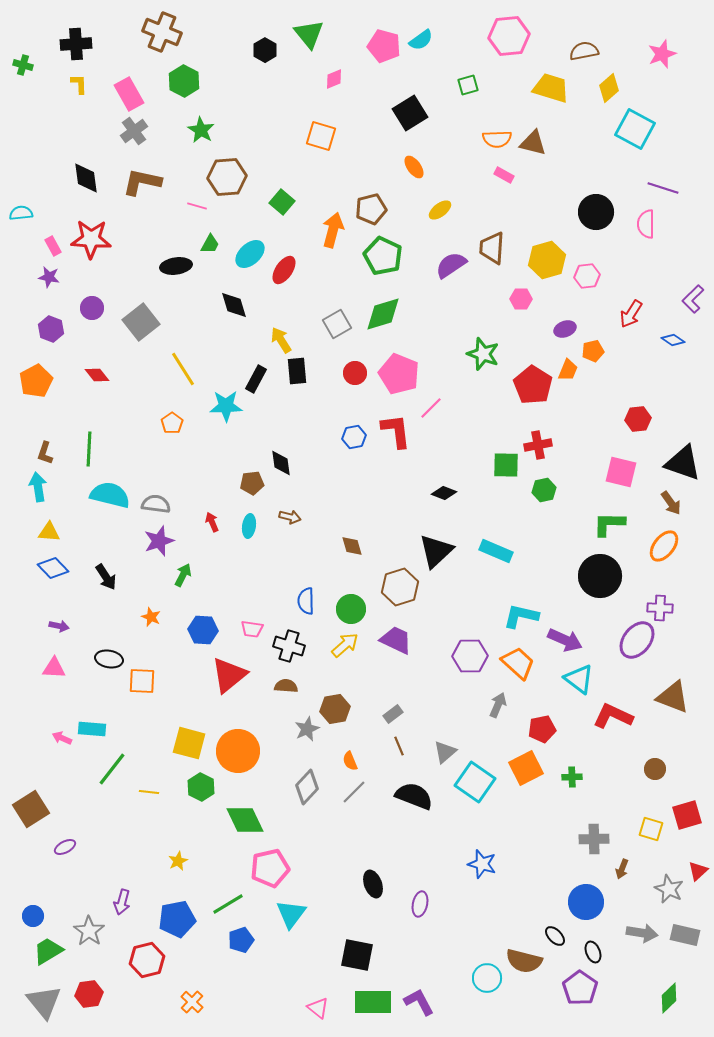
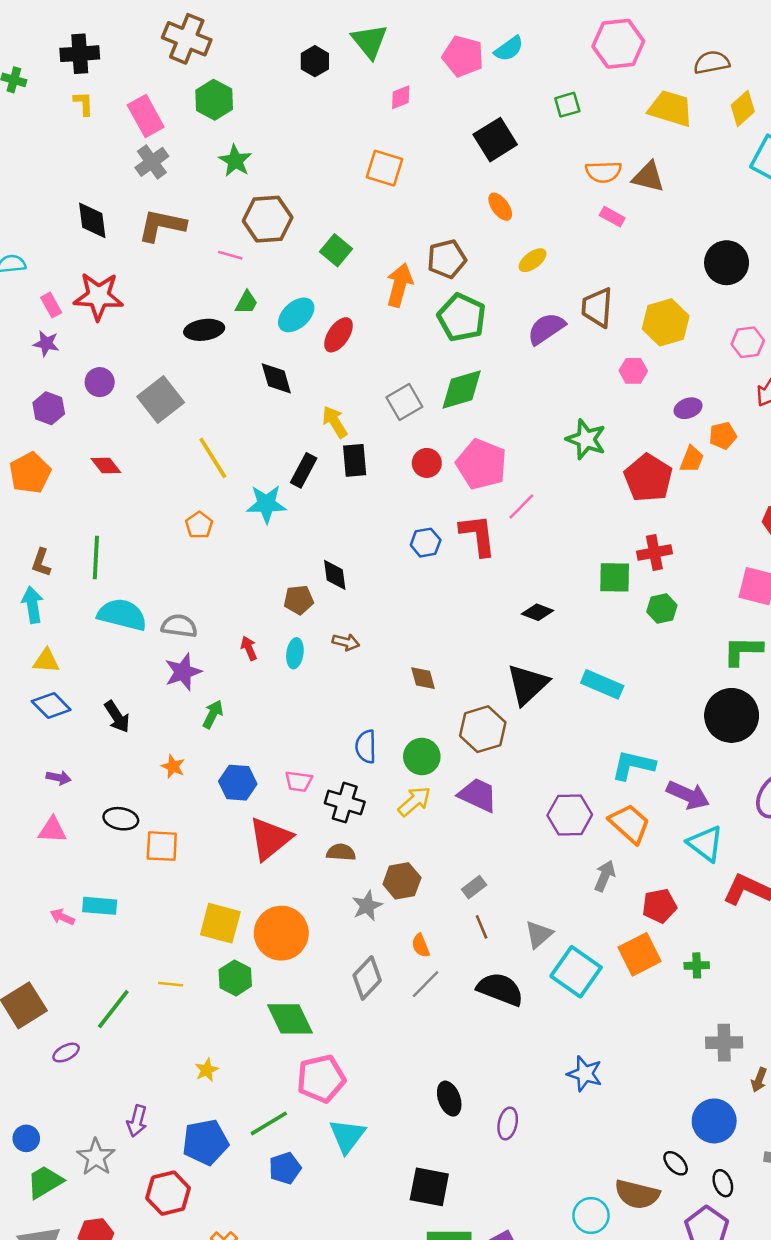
pink hexagon: (587, 276) -> (748, 342), moved
green line: (112, 769) -> (113, 1009), moved

